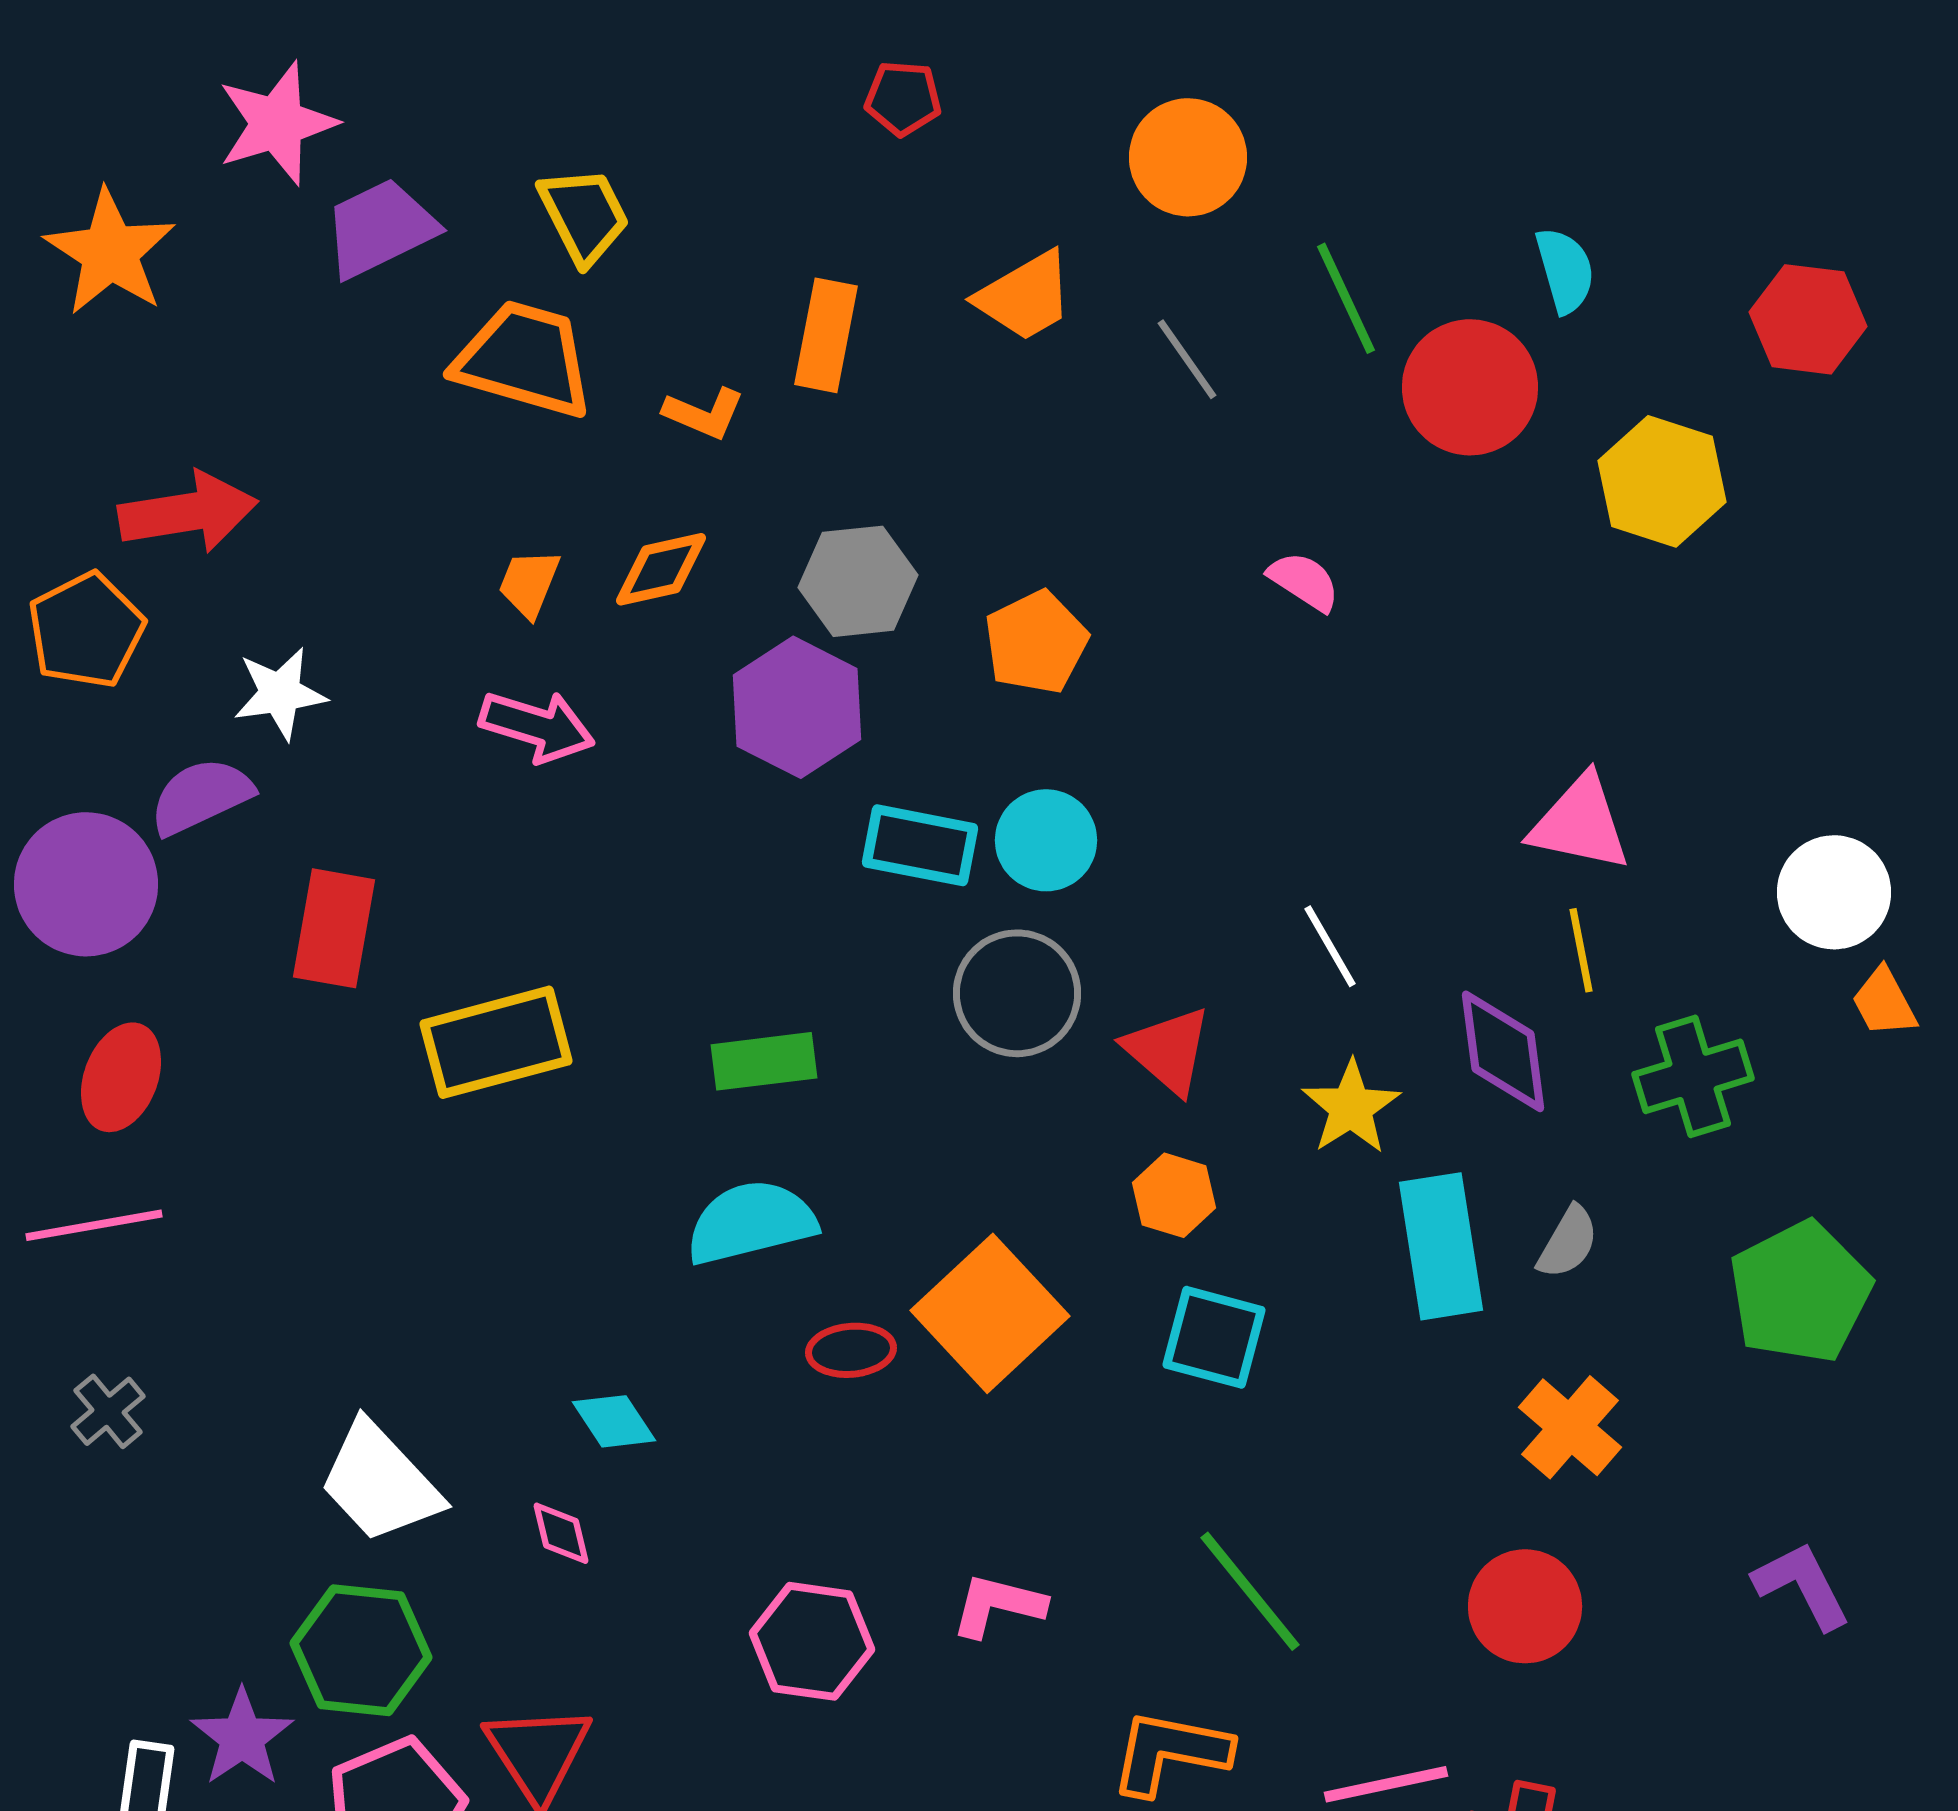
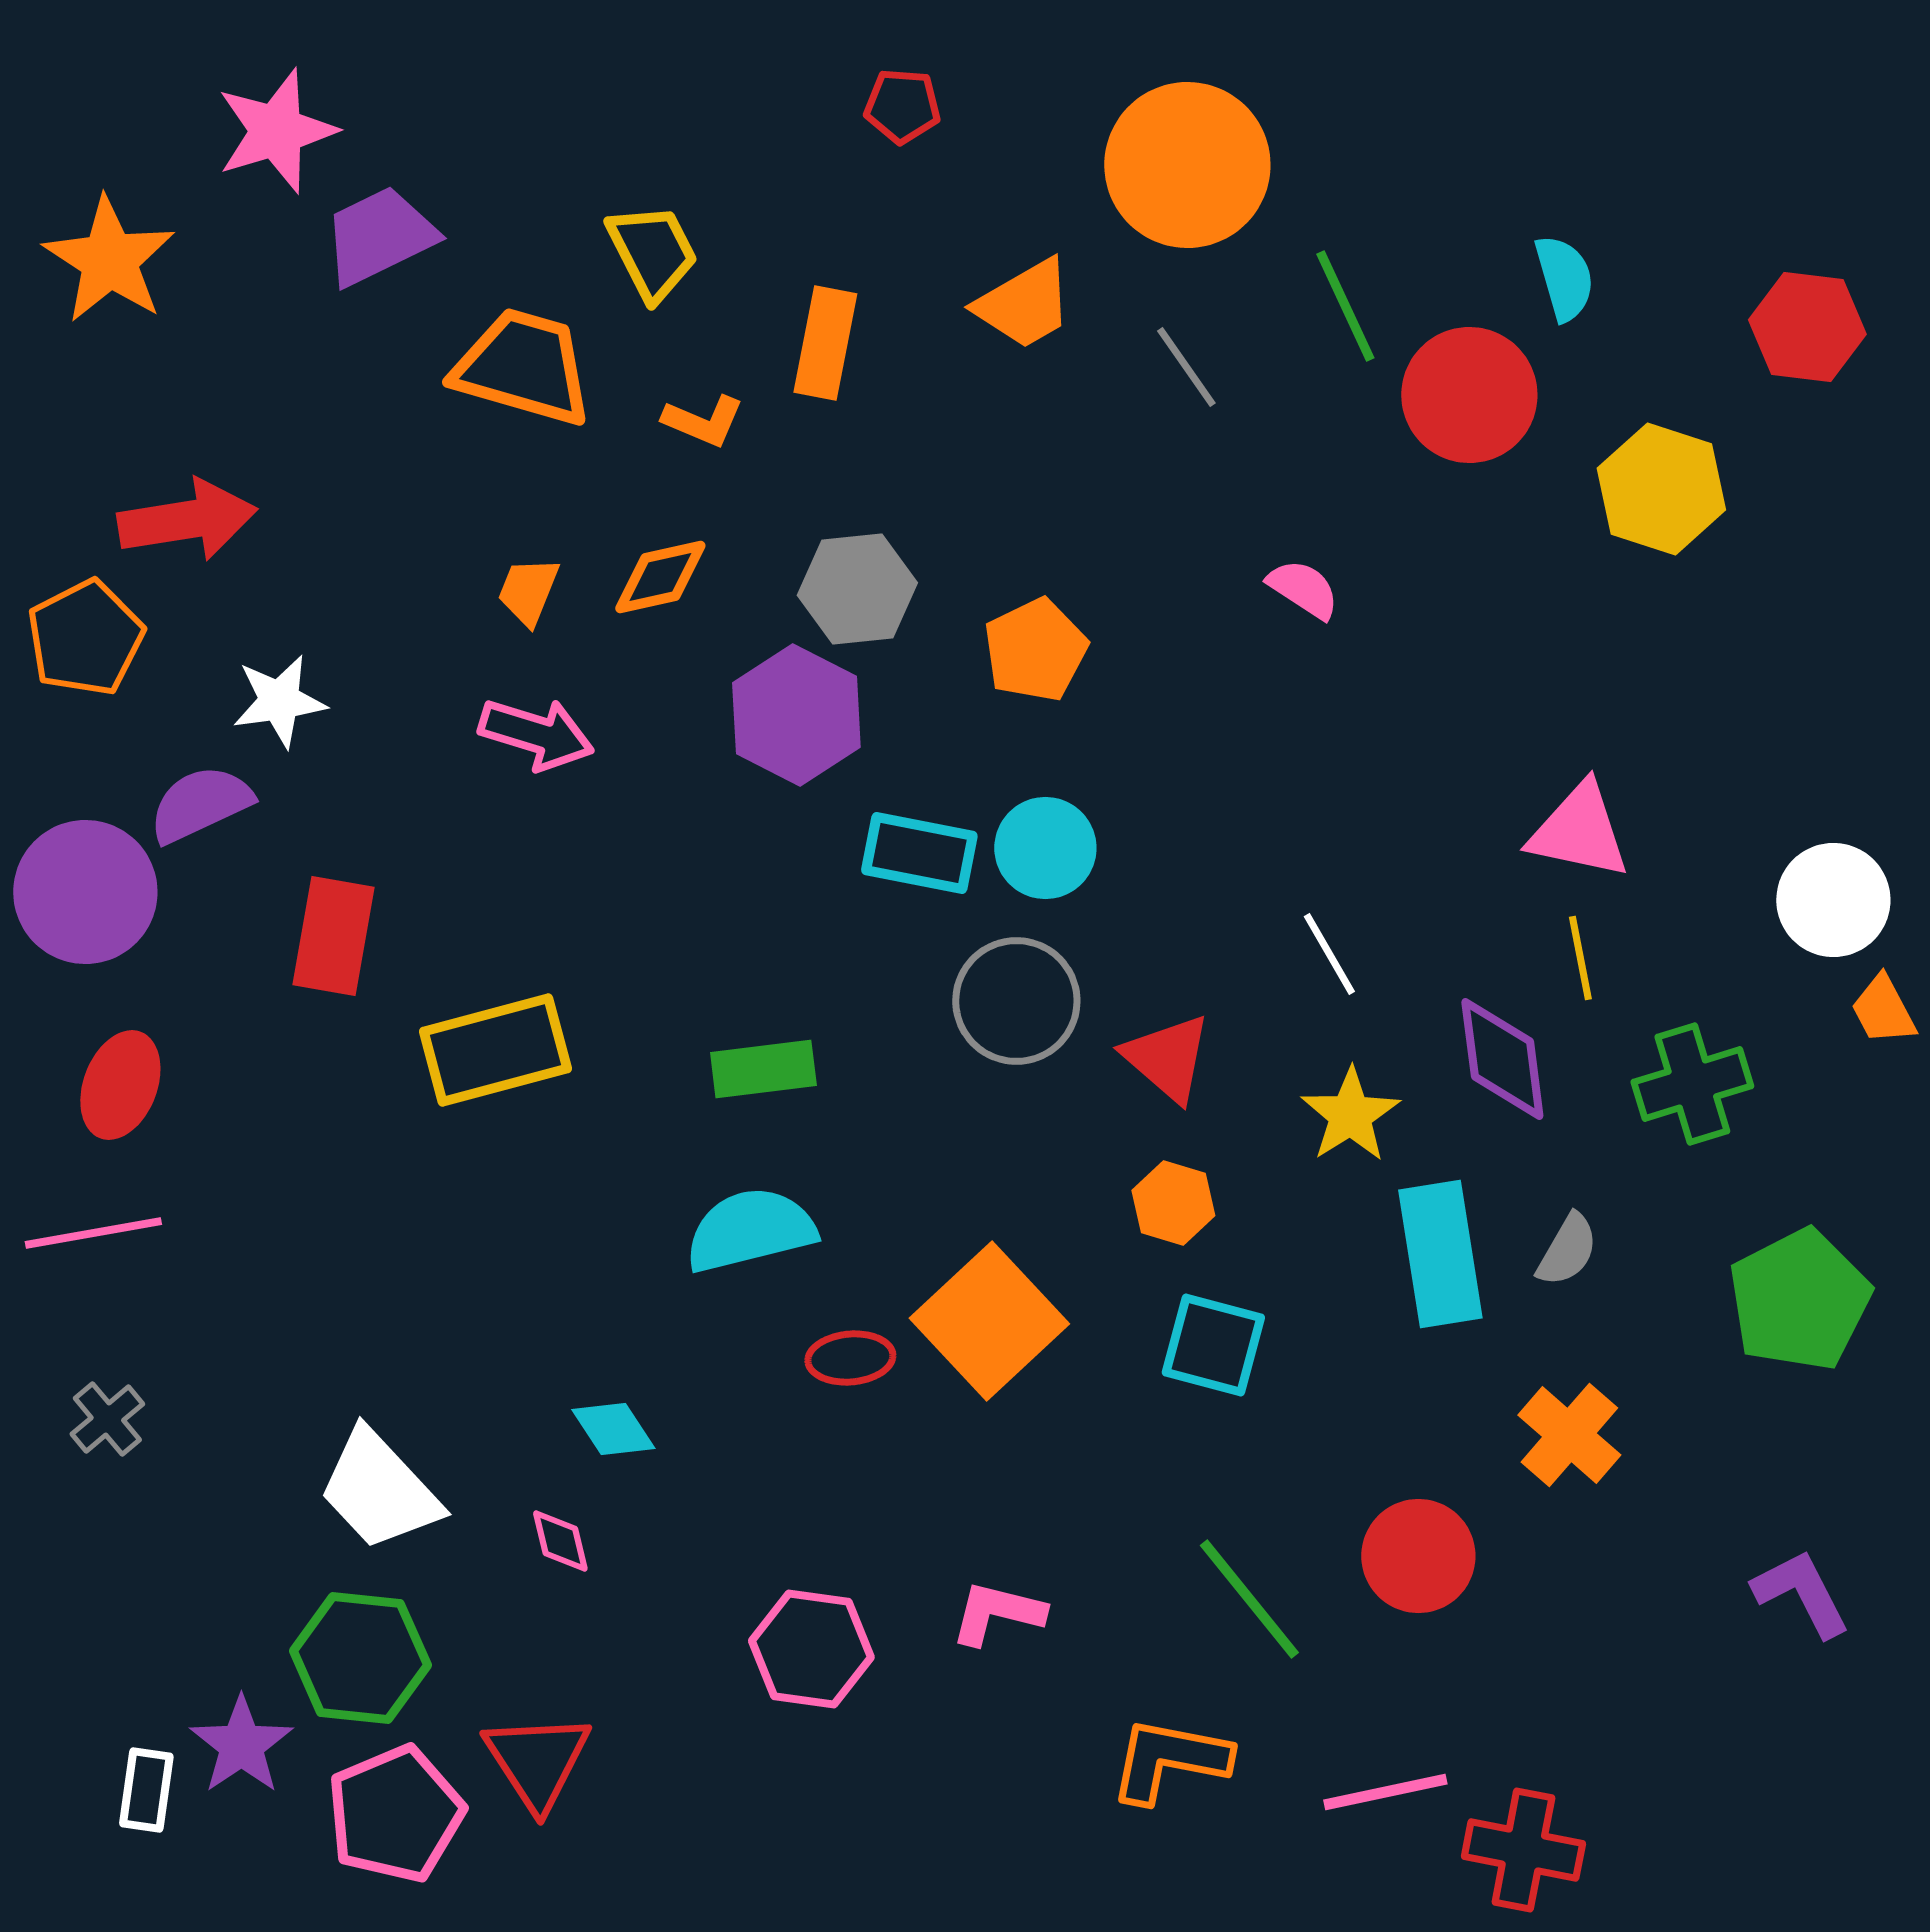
orange circle: (1188, 157) -> (1187, 165), size x1.4
yellow trapezoid: (584, 215) -> (652, 252), moved
red circle: (1525, 1606) -> (1418, 1556), moved

